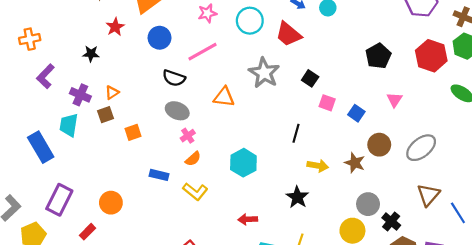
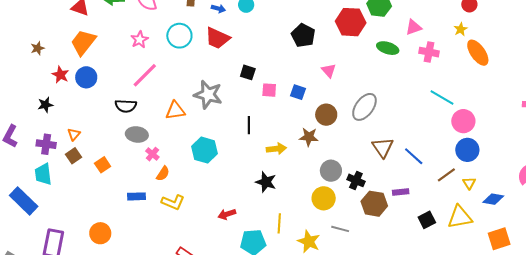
blue circle: (160, 38) -> (86, 77), moved
gray star: (264, 73) -> (208, 95), moved
cyan hexagon: (243, 163) -> (205, 150), moved

